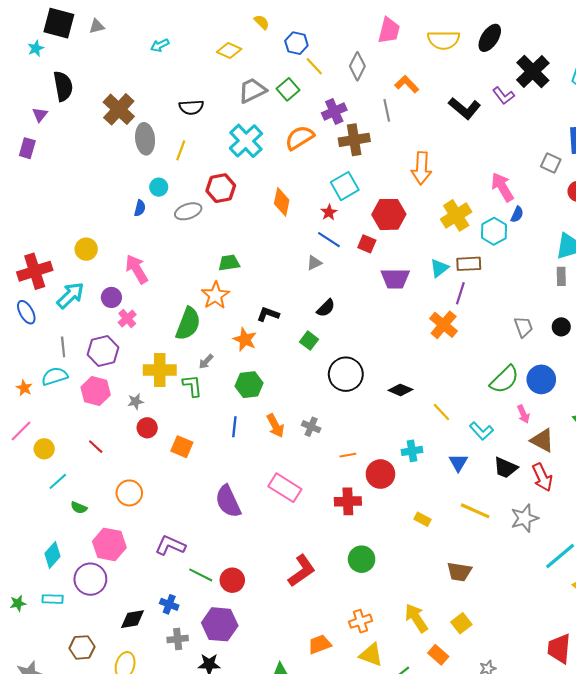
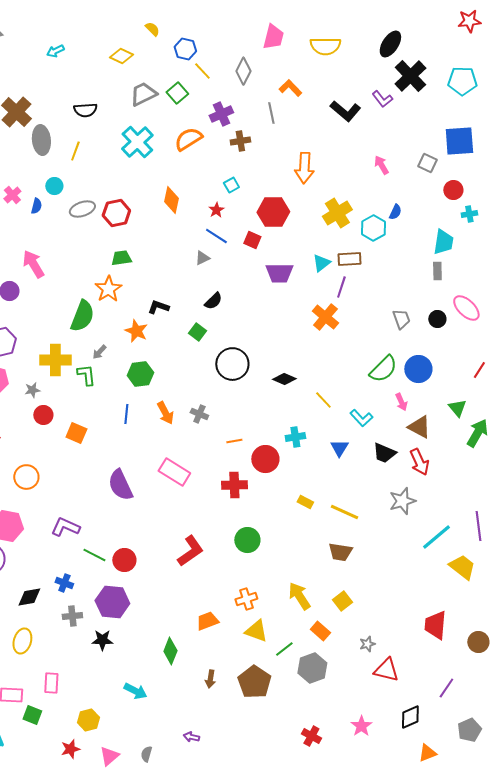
black ellipse: (490, 38) -> (390, 44), moved
brown cross: (354, 140) -> (240, 141), size x0.7
cyan square: (345, 186) -> (231, 185), size x0.6
pink arrow: (502, 187) -> (381, 165), moved, size x0.7
red hexagon: (221, 188) -> (116, 213), moved
pink cross: (127, 318) -> (12, 195), moved
yellow line: (475, 511) -> (344, 512), moved

